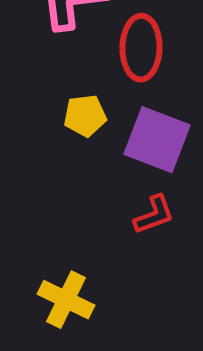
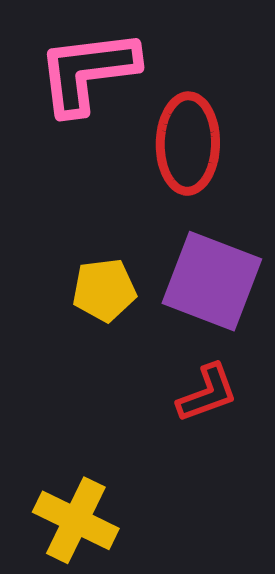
yellow pentagon: (85, 116) -> (104, 290), moved

